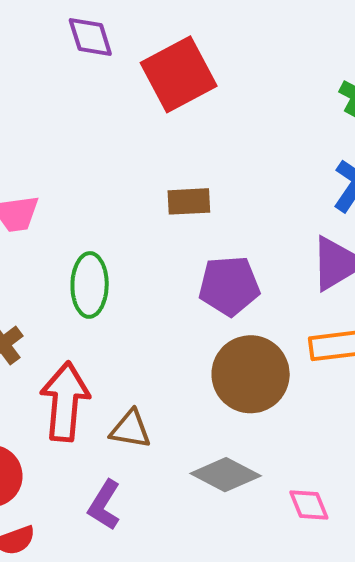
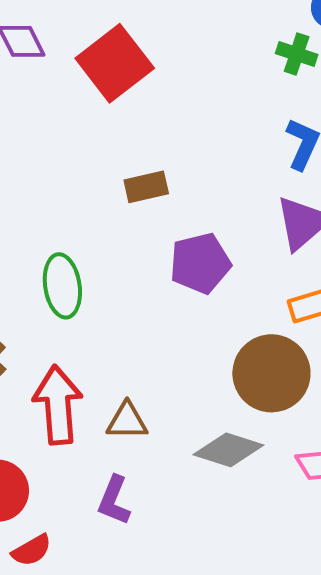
brown circle: (251, 374) -> (271, 373), moved

